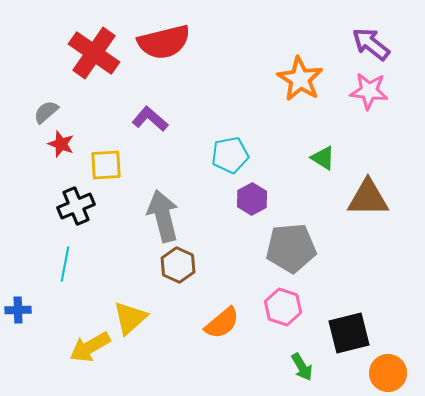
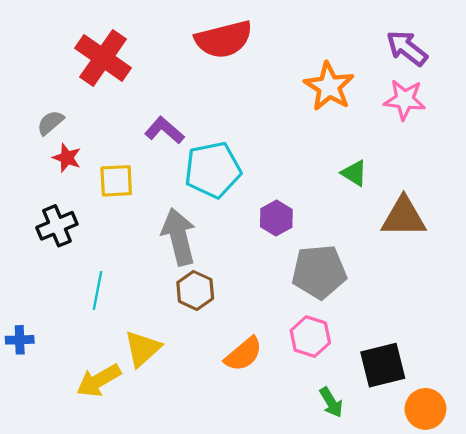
red semicircle: (164, 42) -> (224, 39), moved
cyan pentagon: (230, 155) -> (213, 170), moved, size x1.4
black cross: (76, 206) -> (57, 226), moved
cyan line: (65, 264) -> (98, 290), moved

